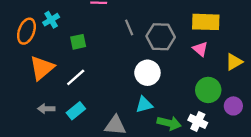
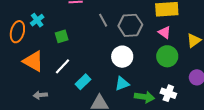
orange triangle: (42, 68) -> (33, 61), turned -45
green circle: (208, 90) -> (167, 56), moved
cyan rectangle: (76, 111) -> (83, 82), moved

